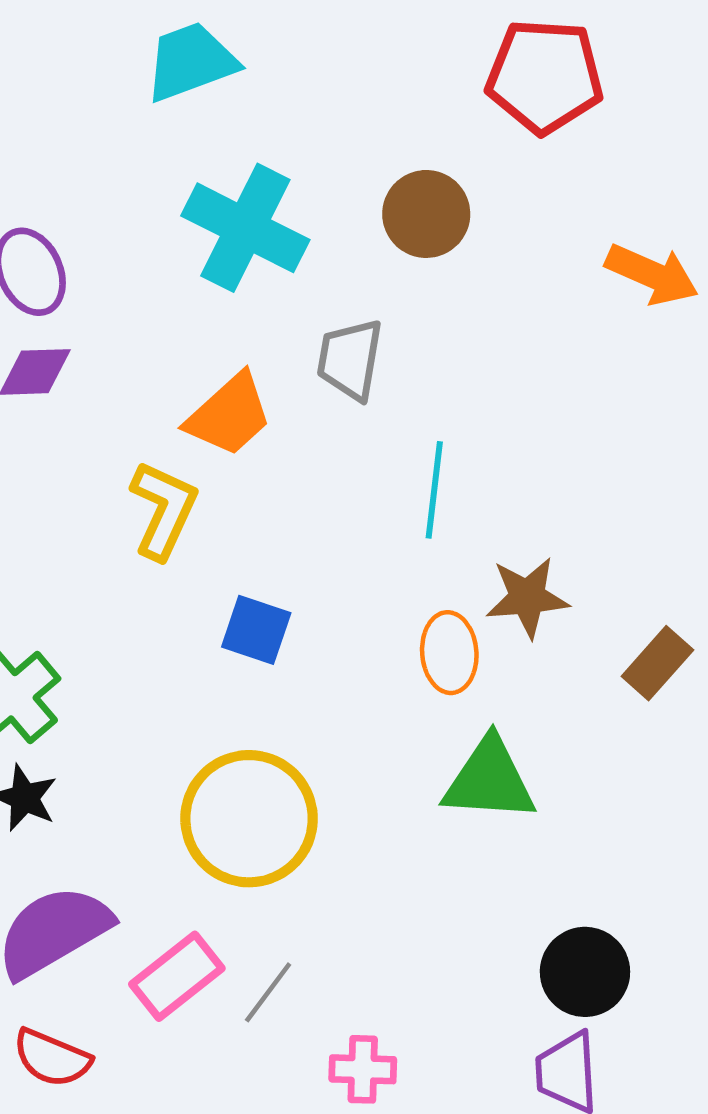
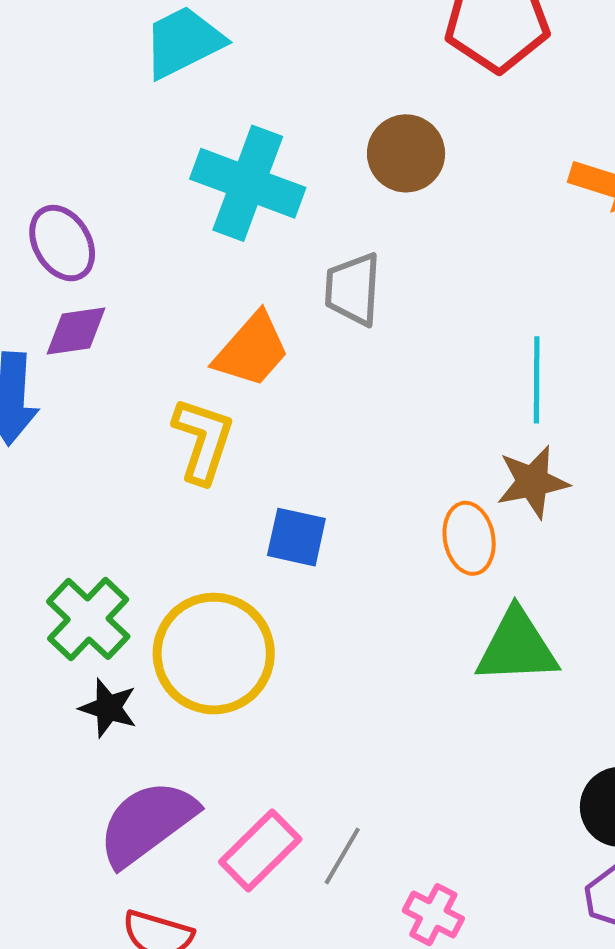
cyan line: (434, 490) -> (537, 380), moved
yellow circle: (249, 819) -> (214, 654), moved
pink cross: (363, 1069) -> (433, 915), turned 32

